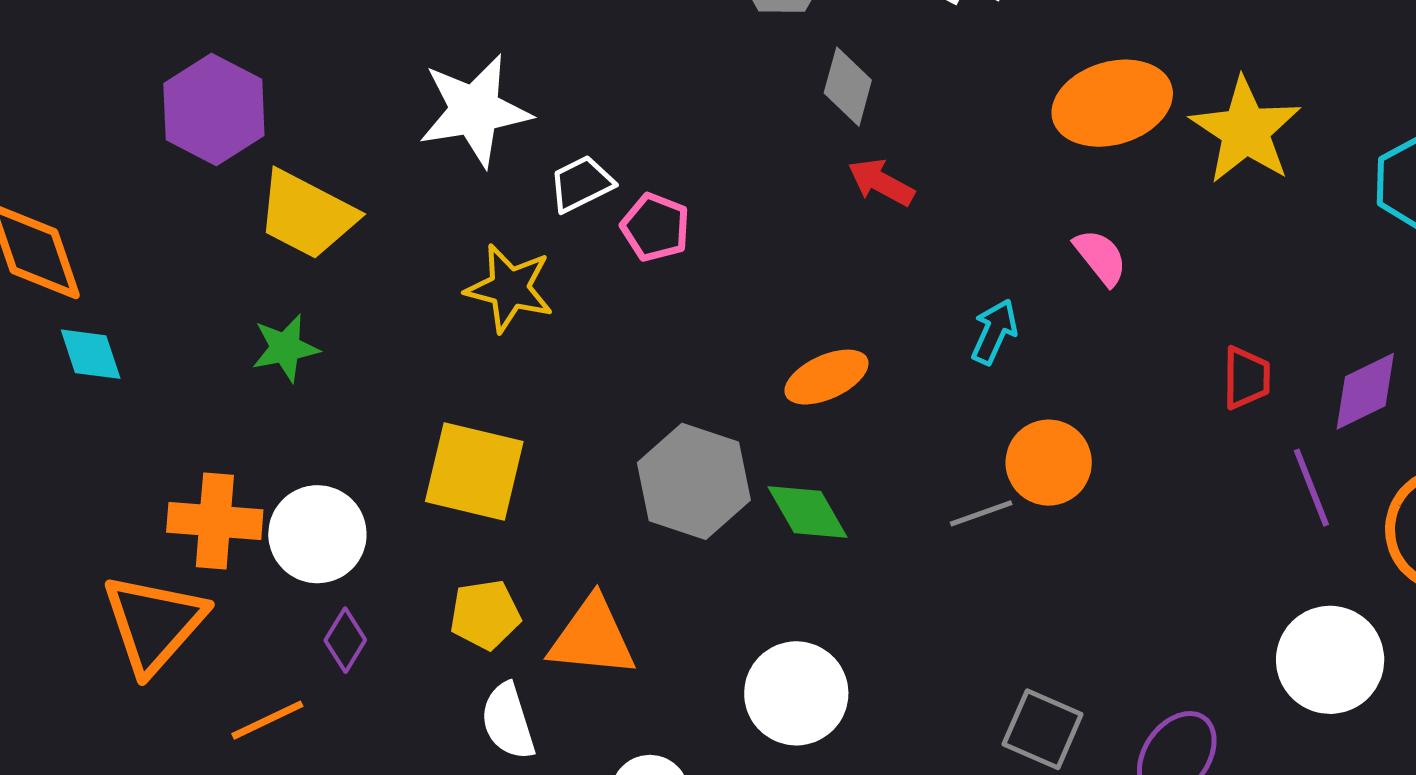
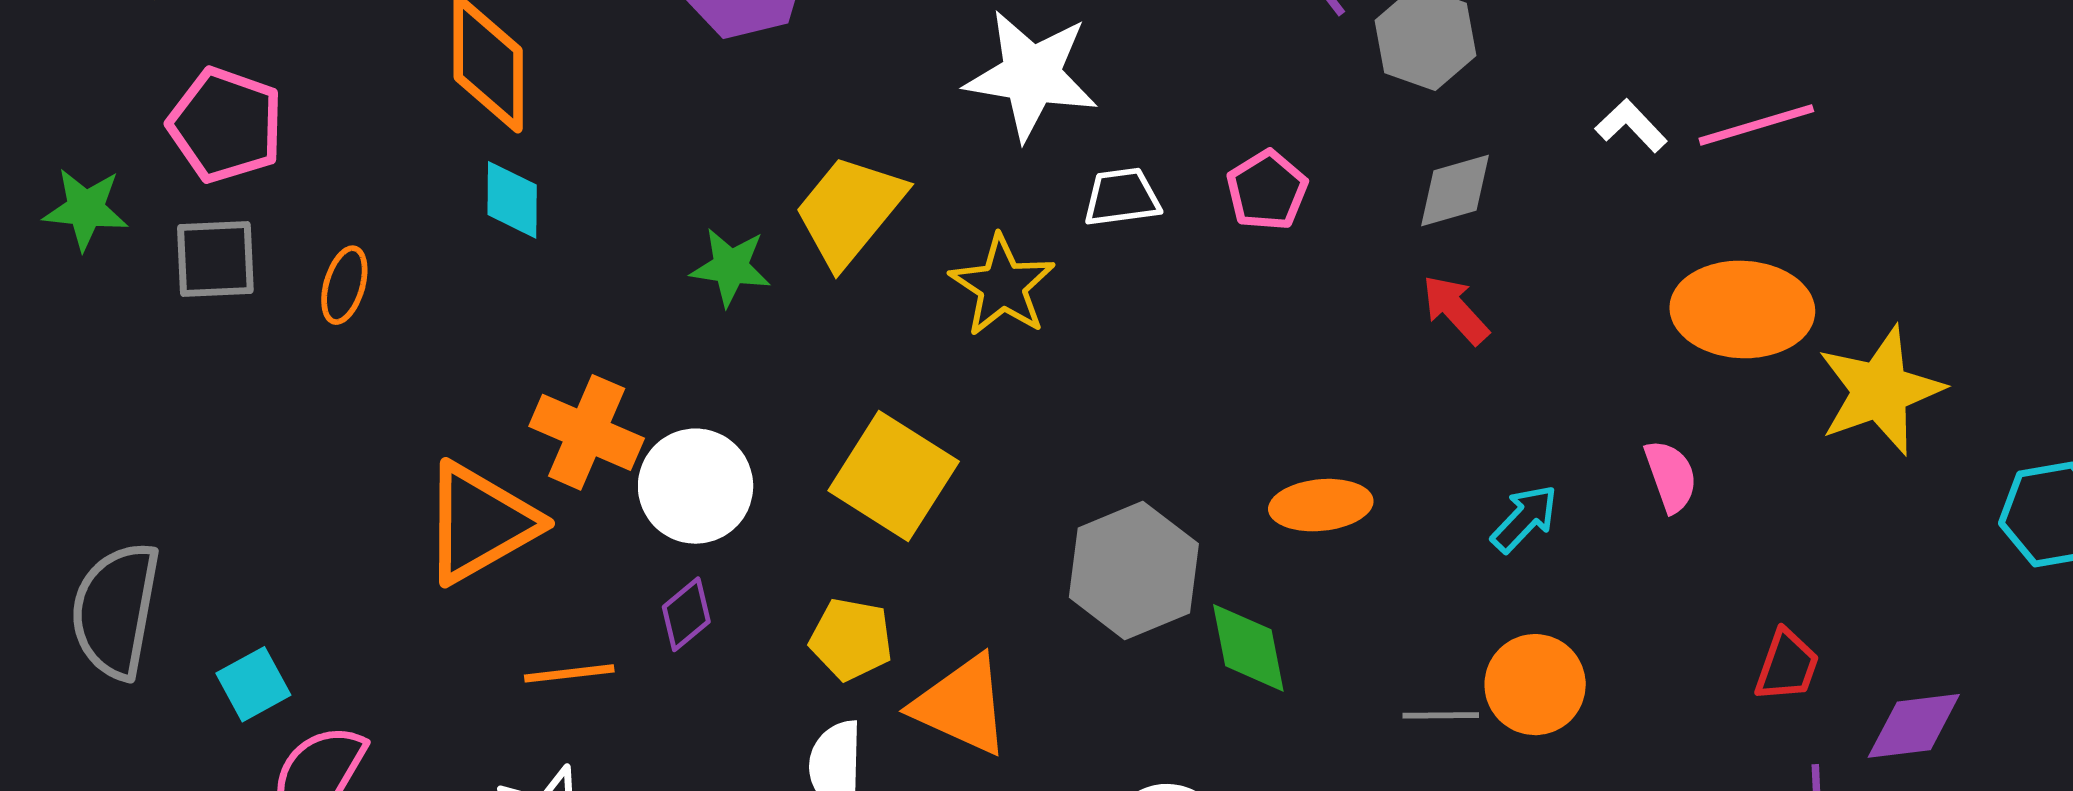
gray diamond: (848, 87) -> (1455, 190), turned 40
yellow trapezoid: (307, 215) -> (849, 210), moved, turned 83
pink pentagon: (655, 227) -> (1267, 190), moved

